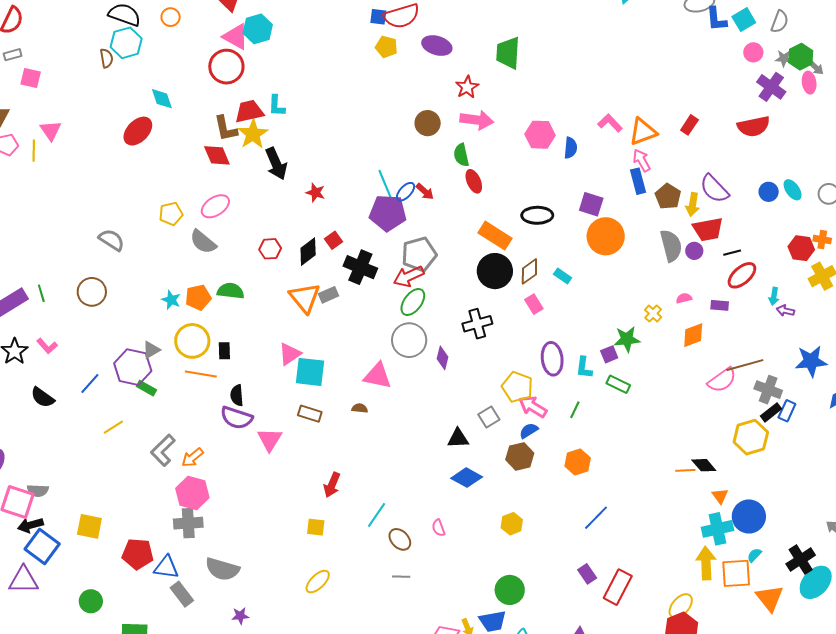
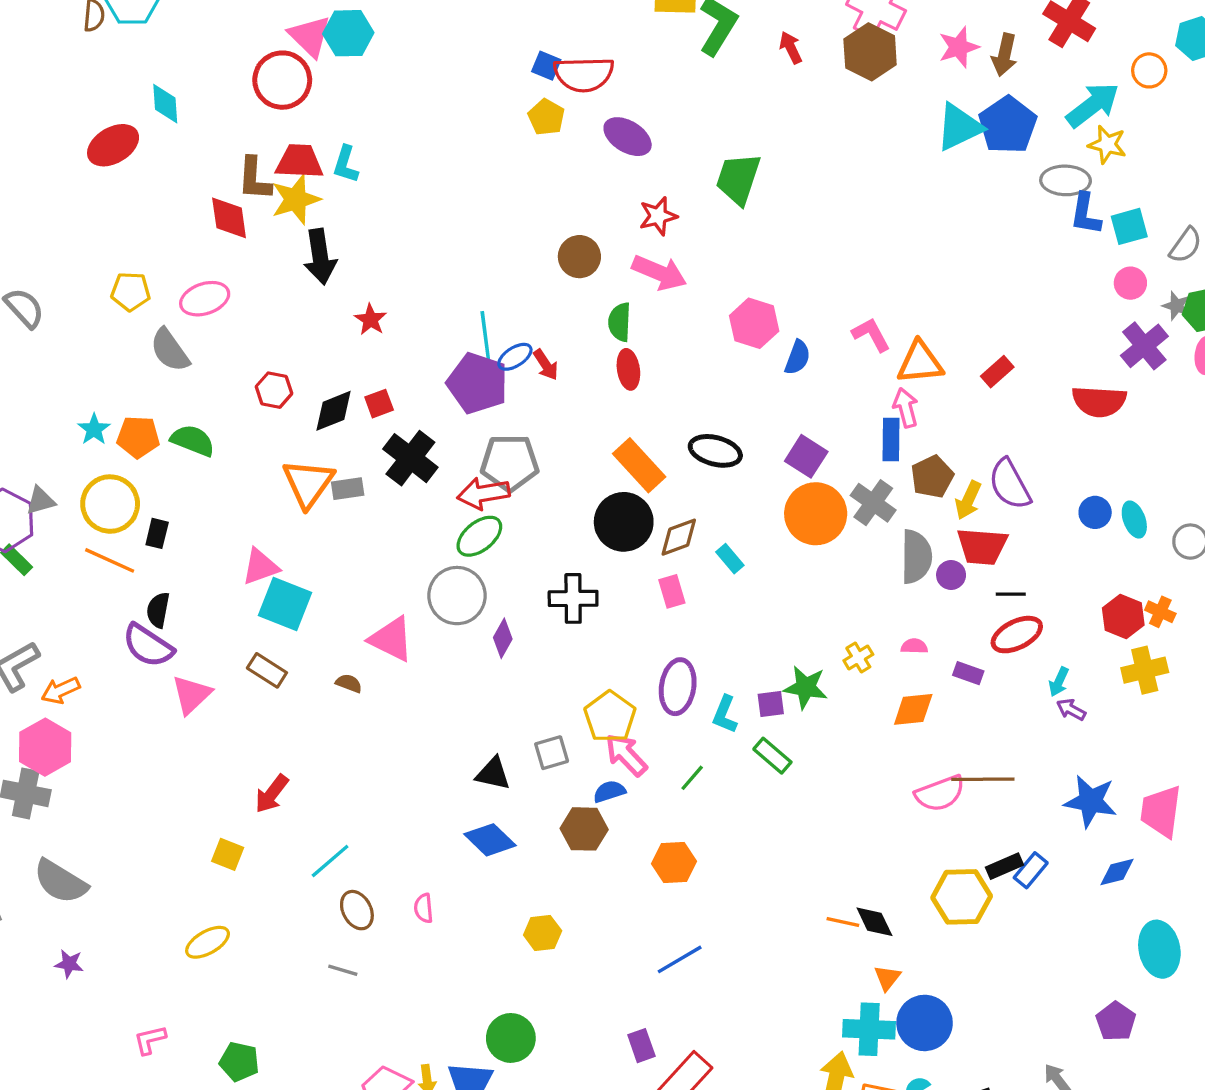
gray cross: (768, 390) -> (873, 503), moved

